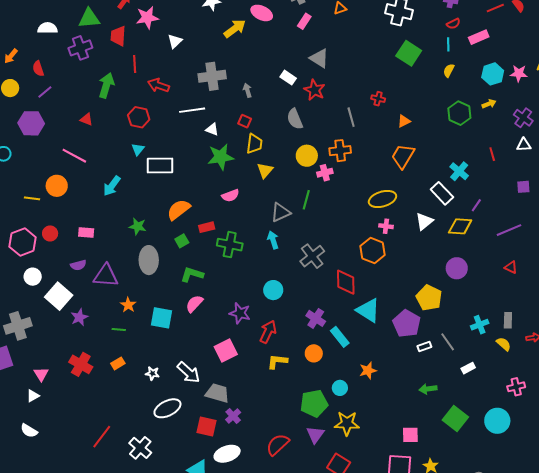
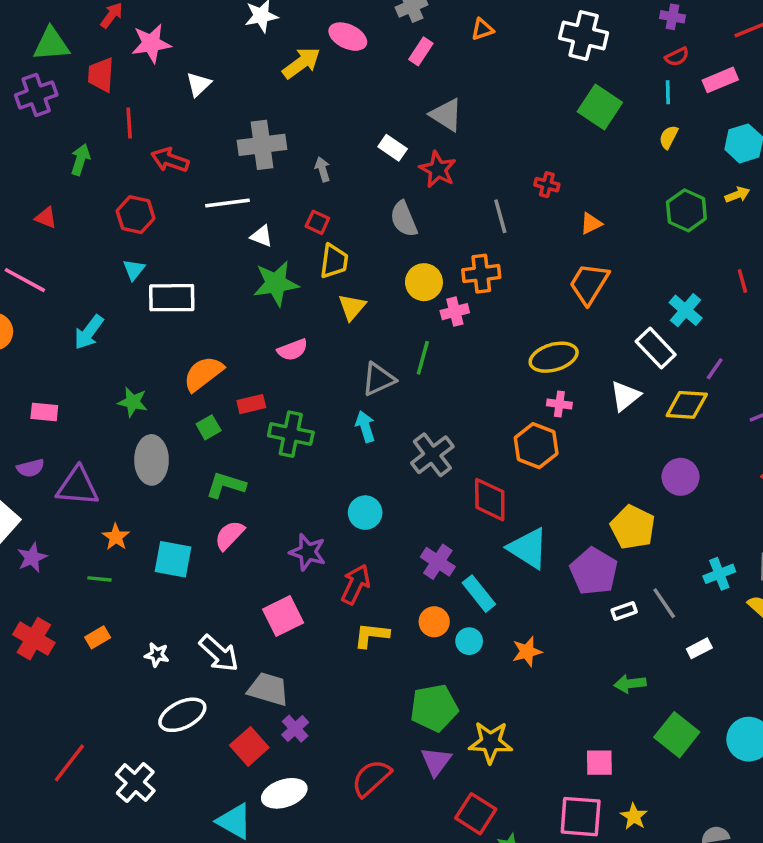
green arrow: (106, 85) -> (80, 160), size x0.7
cyan circle: (340, 388) -> (469, 641), moved
red square: (207, 427) -> (249, 746), turned 35

